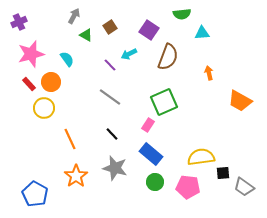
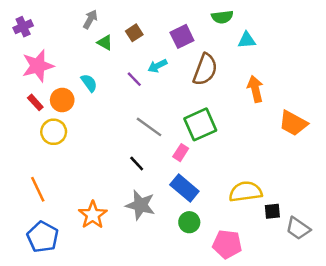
purple square: (149, 30) -> (182, 36), turned 30
cyan semicircle: (67, 59) -> (89, 83), moved
orange arrow: (209, 73) -> (255, 89), size x1.5
gray line: (110, 97) -> (149, 127), moved
orange line: (70, 139) -> (38, 189), moved
pink pentagon: (188, 187) -> (227, 244), moved

